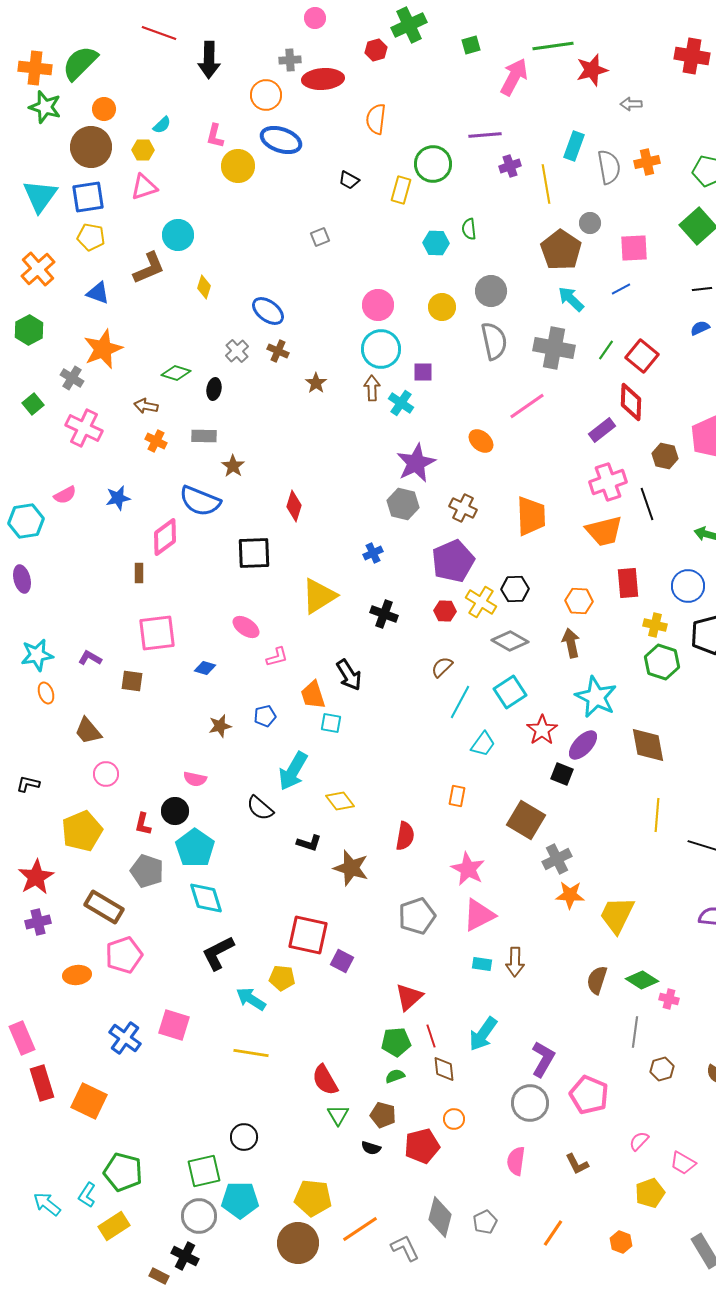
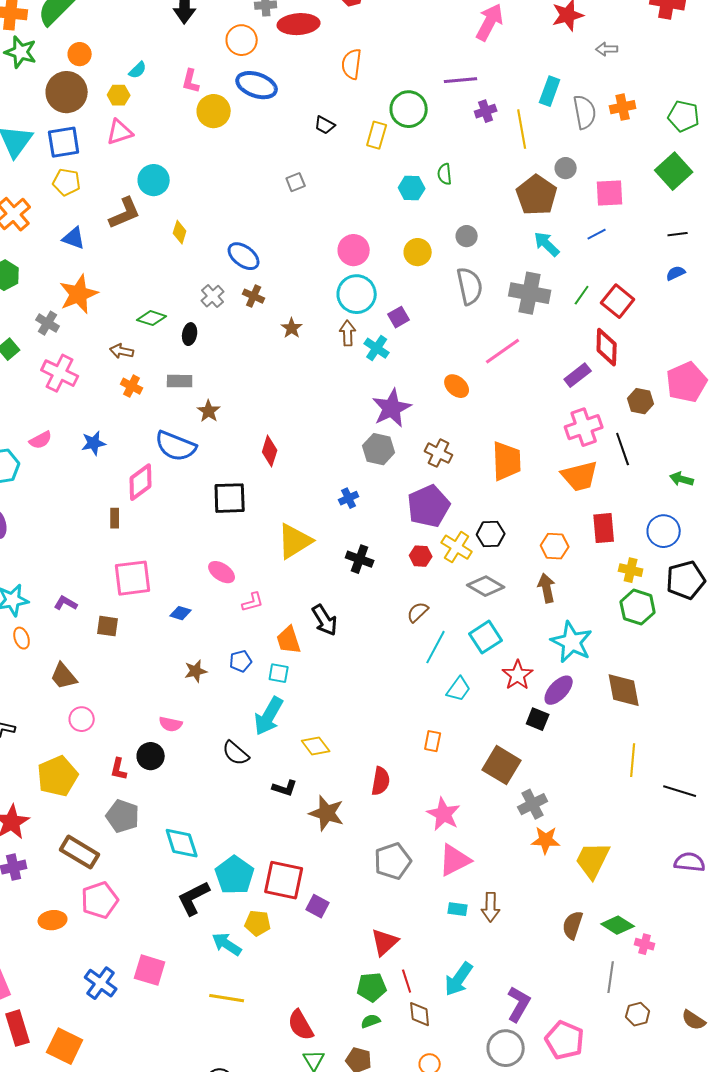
gray circle: (491, 291) -> (467, 236), size x0.7
purple square: (423, 372) -> (399, 317), turned -30
cyan square: (331, 723) -> (279, 673), moved
cyan pentagon: (195, 848) -> (235, 875), moved

